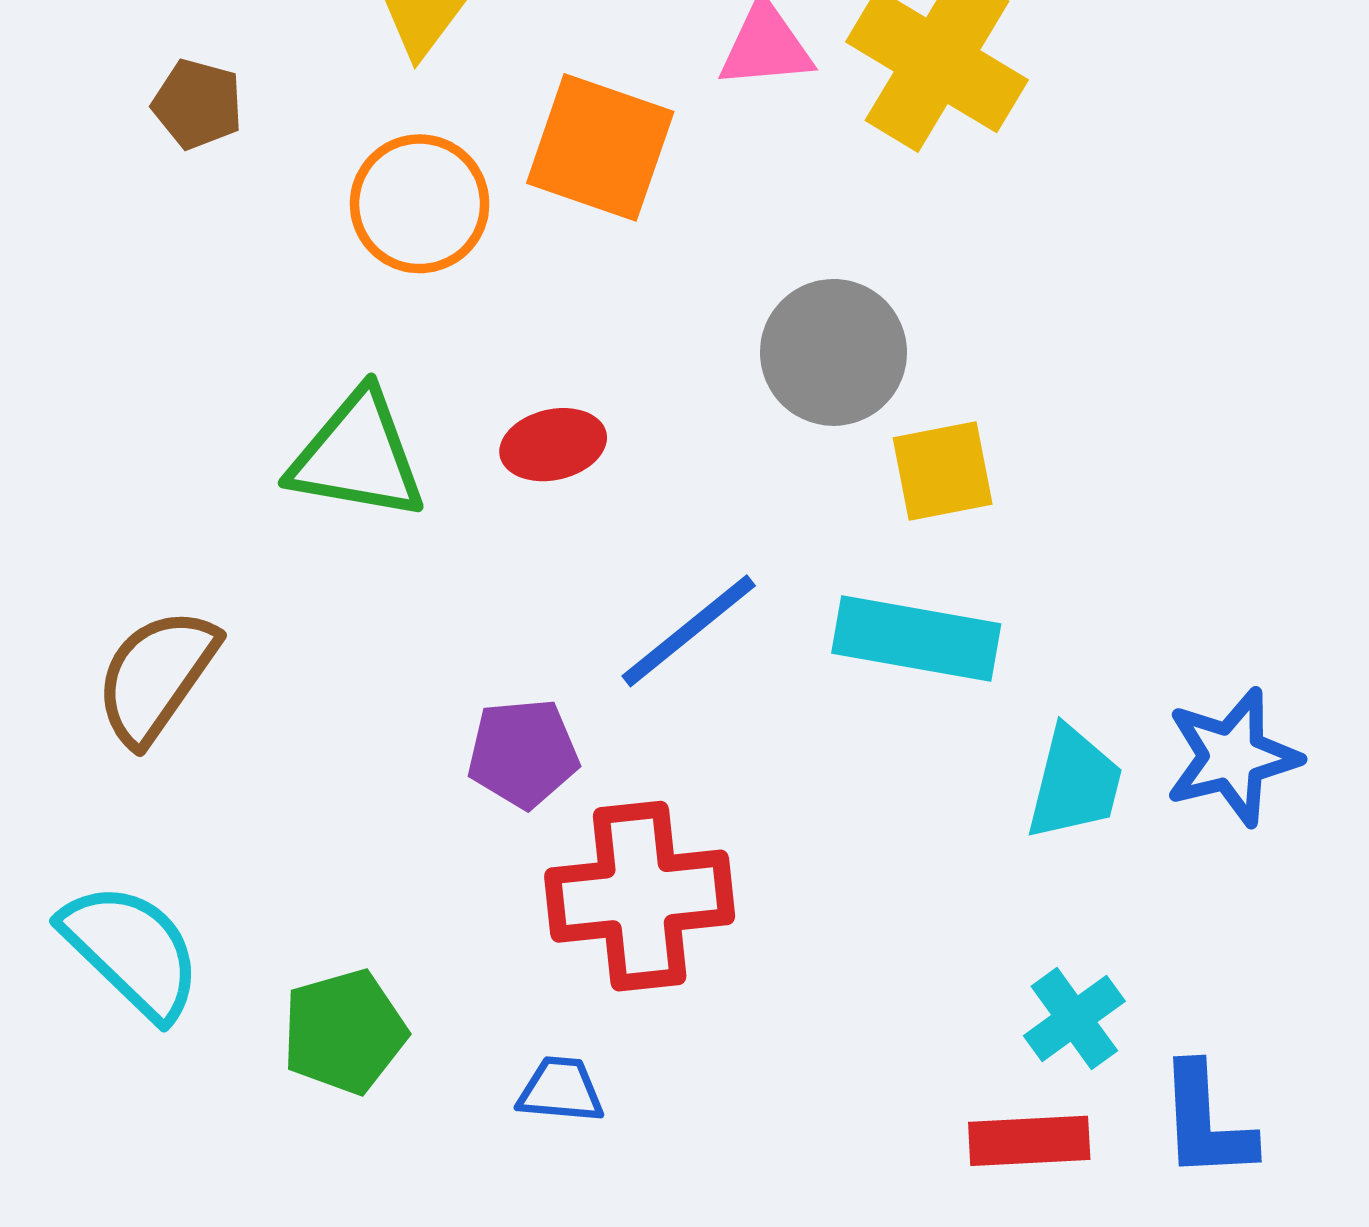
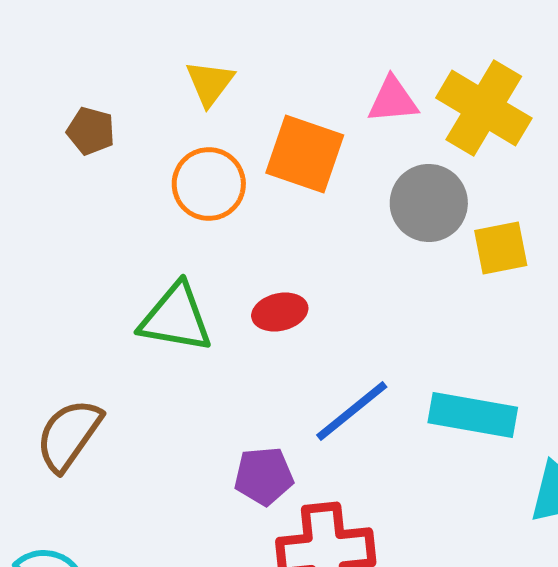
gray circle: (833, 352) -> (429, 203), moved
yellow square: (943, 471) -> (501, 248), moved

